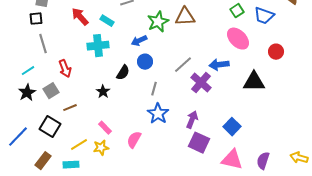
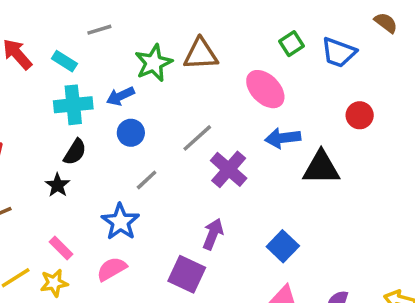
pink ellipse: (238, 39) -> (265, 89), moved
cyan cross: (98, 46) -> (73, 105), moved
blue arrow: (219, 65) -> (283, 138), moved
black semicircle: (123, 73) -> (75, 152), moved
gray line: (154, 89) -> (147, 180), turned 32
blue star: (158, 114) -> (120, 222), moved
pink semicircle: (134, 140) -> (112, 269), turned 30
purple square: (199, 143) -> (187, 274), moved

